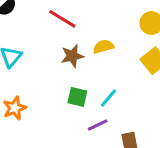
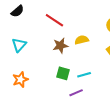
cyan line: (109, 98) -> (84, 75), turned 32

